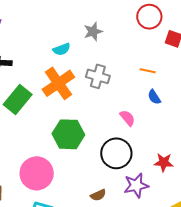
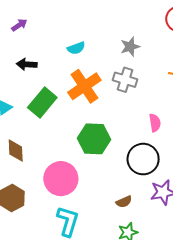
gray star: (93, 32) -> (130, 47), moved
cyan semicircle: (62, 49) -> (76, 48), moved
pink semicircle: (127, 118) -> (155, 123), turned 30

